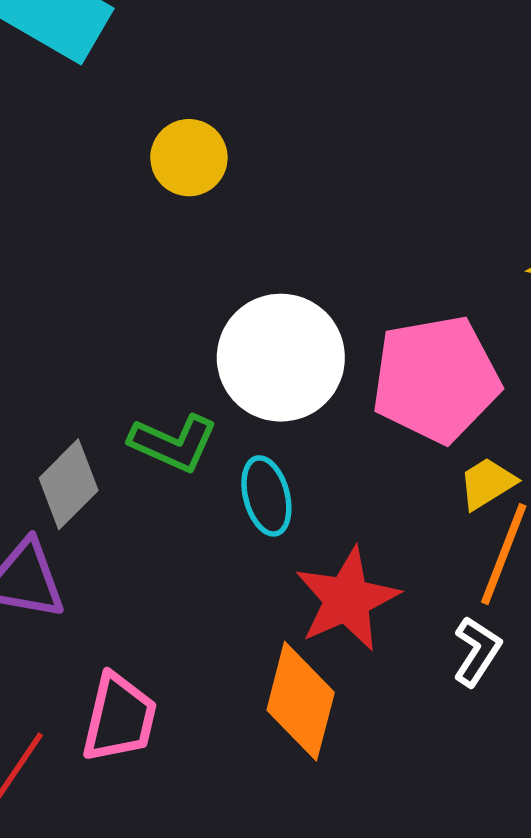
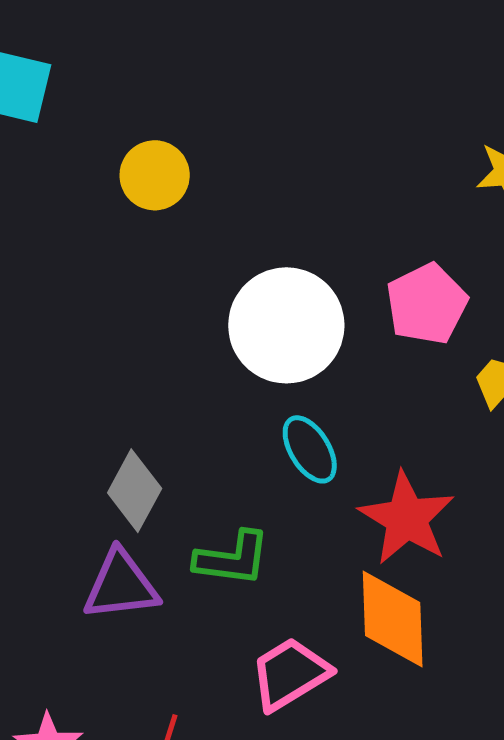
pink pentagon: (436, 379) -> (427, 304), size x0.7
green L-shape: (173, 443) -> (232, 558), moved
pink trapezoid: (119, 718) -> (290, 674), moved, turned -118

